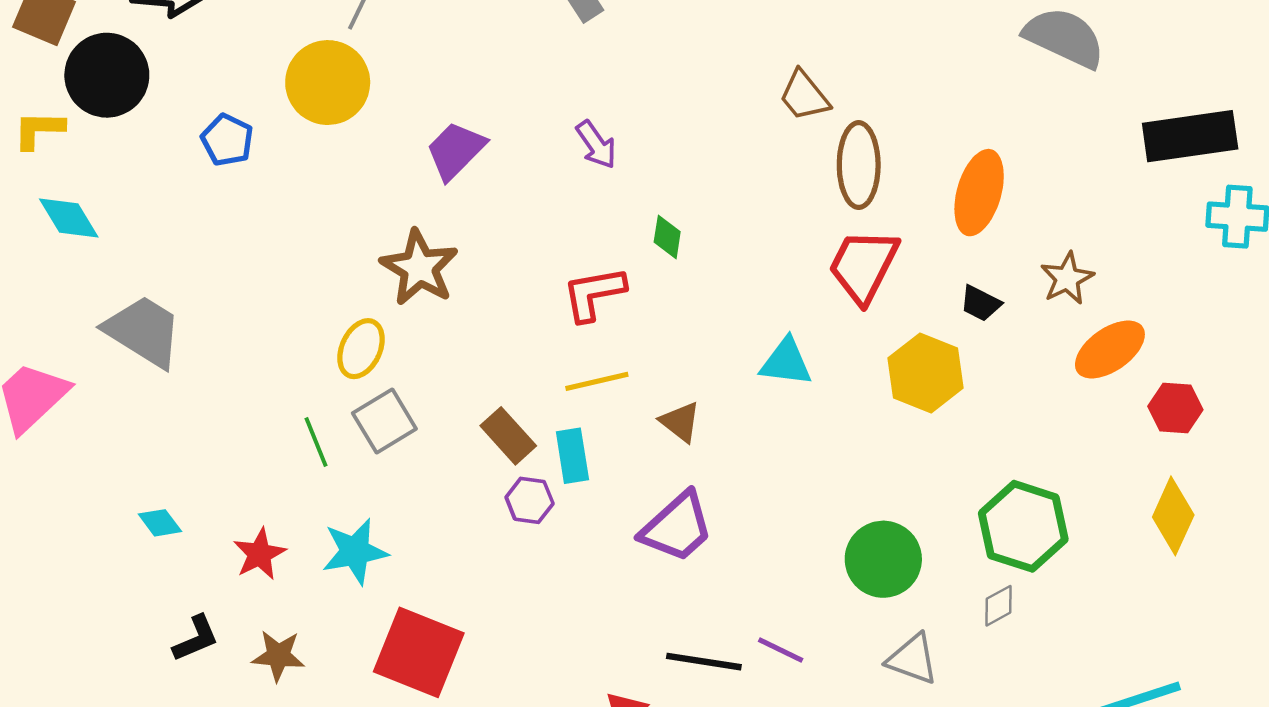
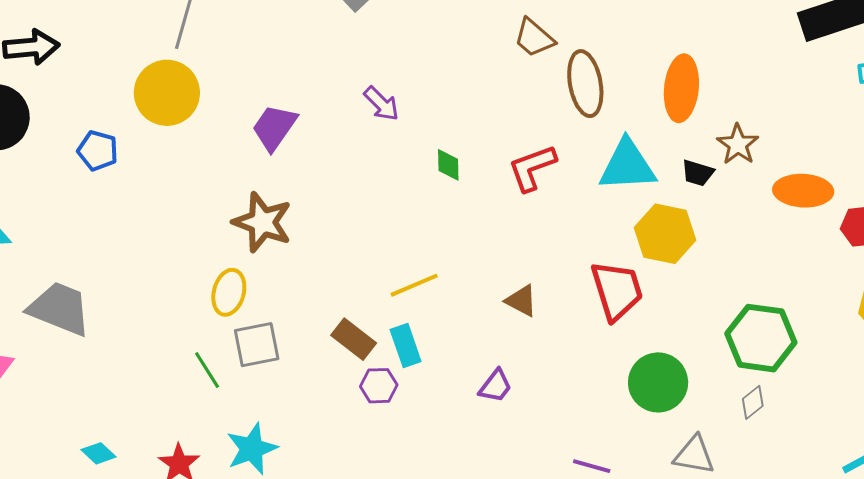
red trapezoid: (863, 266) -> (617, 290), moved, turned 146
brown star: (1067, 278) -> (738, 144), moved
red L-shape: (594, 294) -> (532, 168), moved
orange ellipse: (1110, 349) -> (803, 191), turned 48
cyan triangle: (786, 362) -> (627, 165), moved, size x1.4
gray square: (384, 421) -> (257, 345), turned 30
brown triangle: (680, 422) -> (521, 301), moved
purple trapezoid: (677, 527) -> (495, 386), size x0.6

